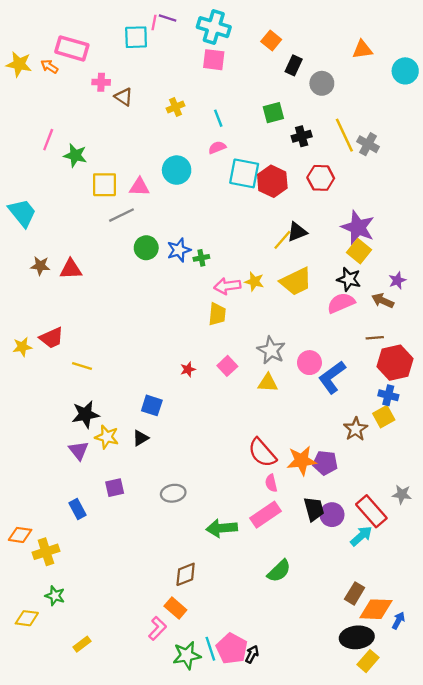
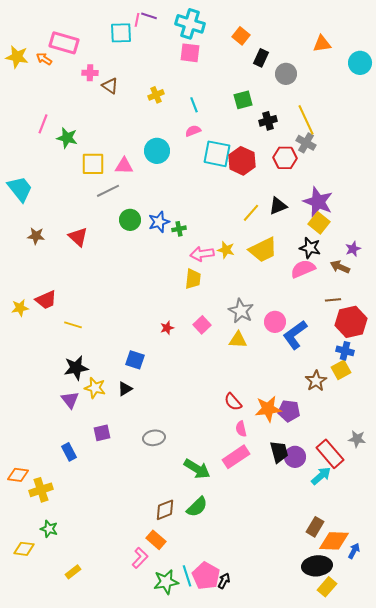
gray cross: (368, 144) -> (306, 143), moved
black triangle: (297, 232) -> (278, 206), moved
red triangle: (71, 269) -> (78, 237), moved, turned 45
red semicircle: (262, 453) -> (233, 402), size x0.7
green arrow: (222, 528) -> (197, 469), turned -144
green semicircle: (279, 571) -> (197, 507), moved

